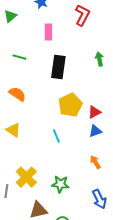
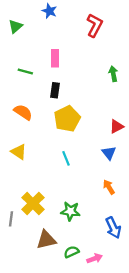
pink rectangle: (48, 32) -> (55, 58), moved
black rectangle: (58, 67) -> (55, 90), moved, size x0.6
yellow pentagon: (70, 105) -> (67, 119), moved
red triangle: (94, 112) -> (117, 126), moved
blue triangle: (95, 131) -> (109, 153), turned -48

